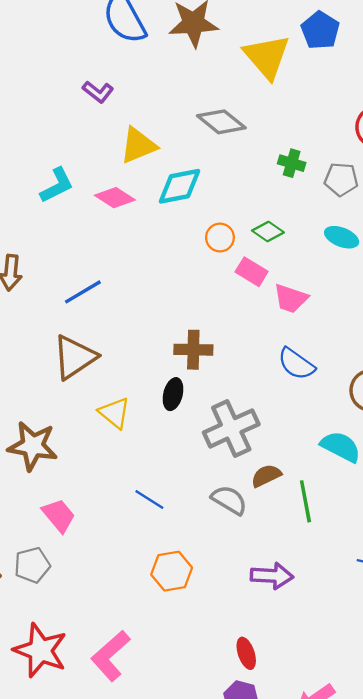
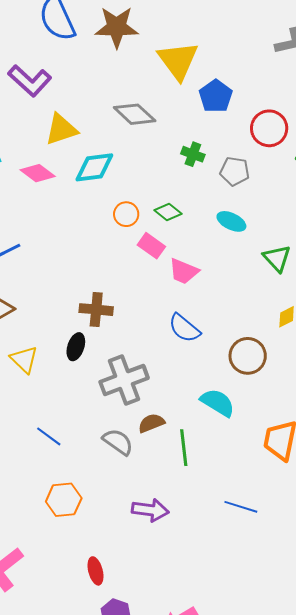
blue pentagon: (320, 30) -> (216, 96), moved
purple L-shape: (98, 92) -> (30, 81), size x1.6
red ellipse: (246, 653) -> (95, 571), moved

